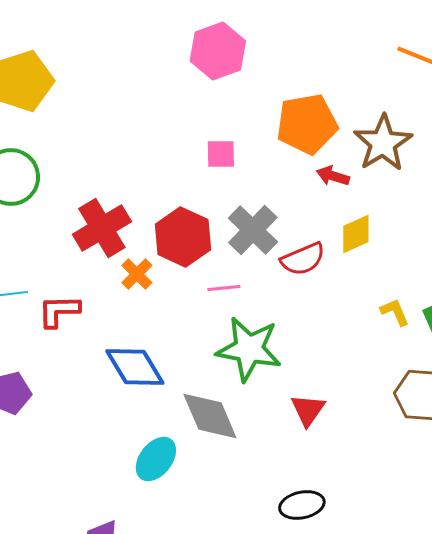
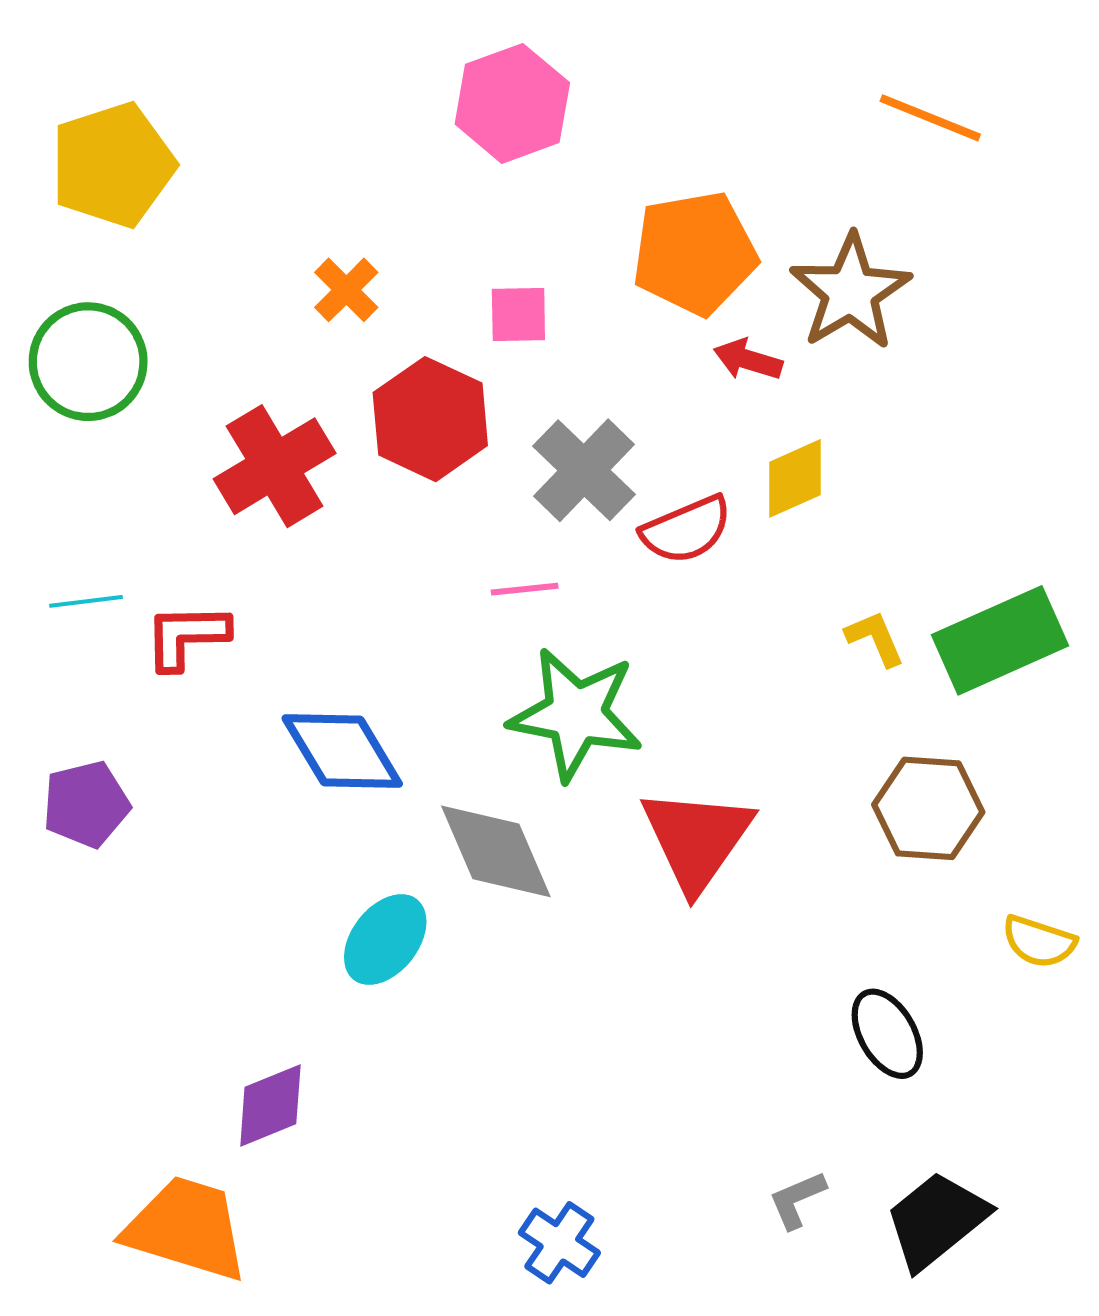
red hexagon: (183, 237) -> (430, 419), moved
orange cross: (137, 274) -> (346, 290), moved
red triangle: (308, 410) -> (697, 839), size x1.6
black ellipse: (302, 505) -> (887, 1034), moved, turned 72

